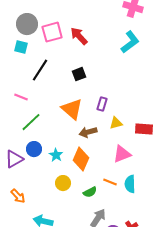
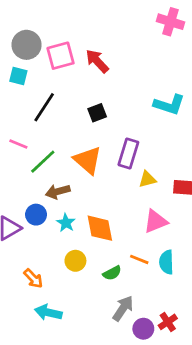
cyan L-shape: (130, 42) -> (169, 105), moved, turned 55
purple rectangle: (102, 104) -> (128, 153), size x1.5
green line: (31, 122) -> (43, 162), moved
brown arrow: (88, 132) -> (58, 192), moved
orange diamond: (81, 159) -> (100, 228), turned -35
orange arrow: (18, 196) -> (33, 278), moved

